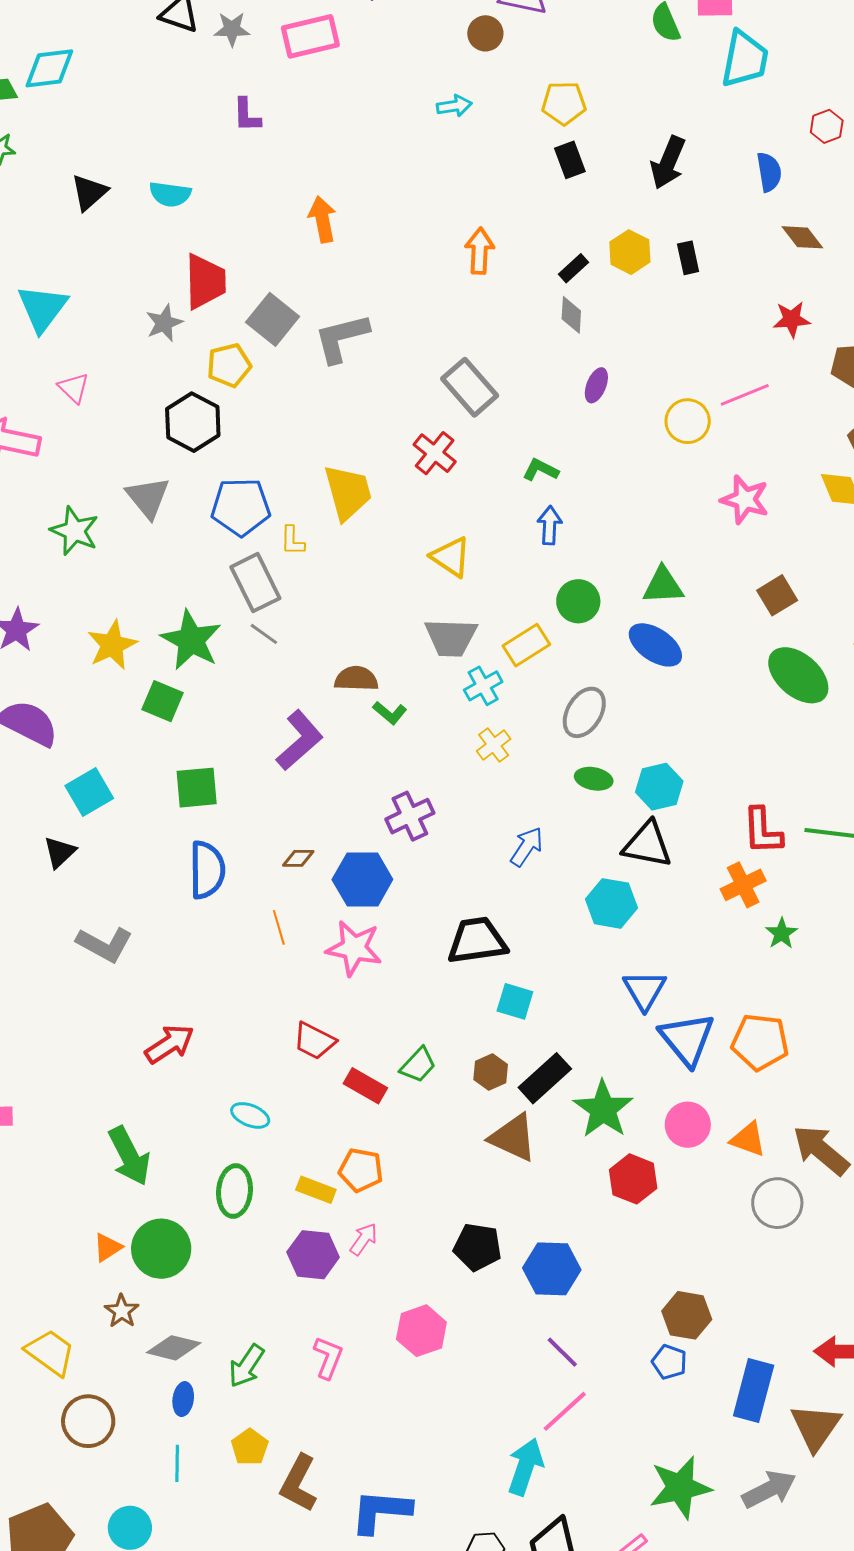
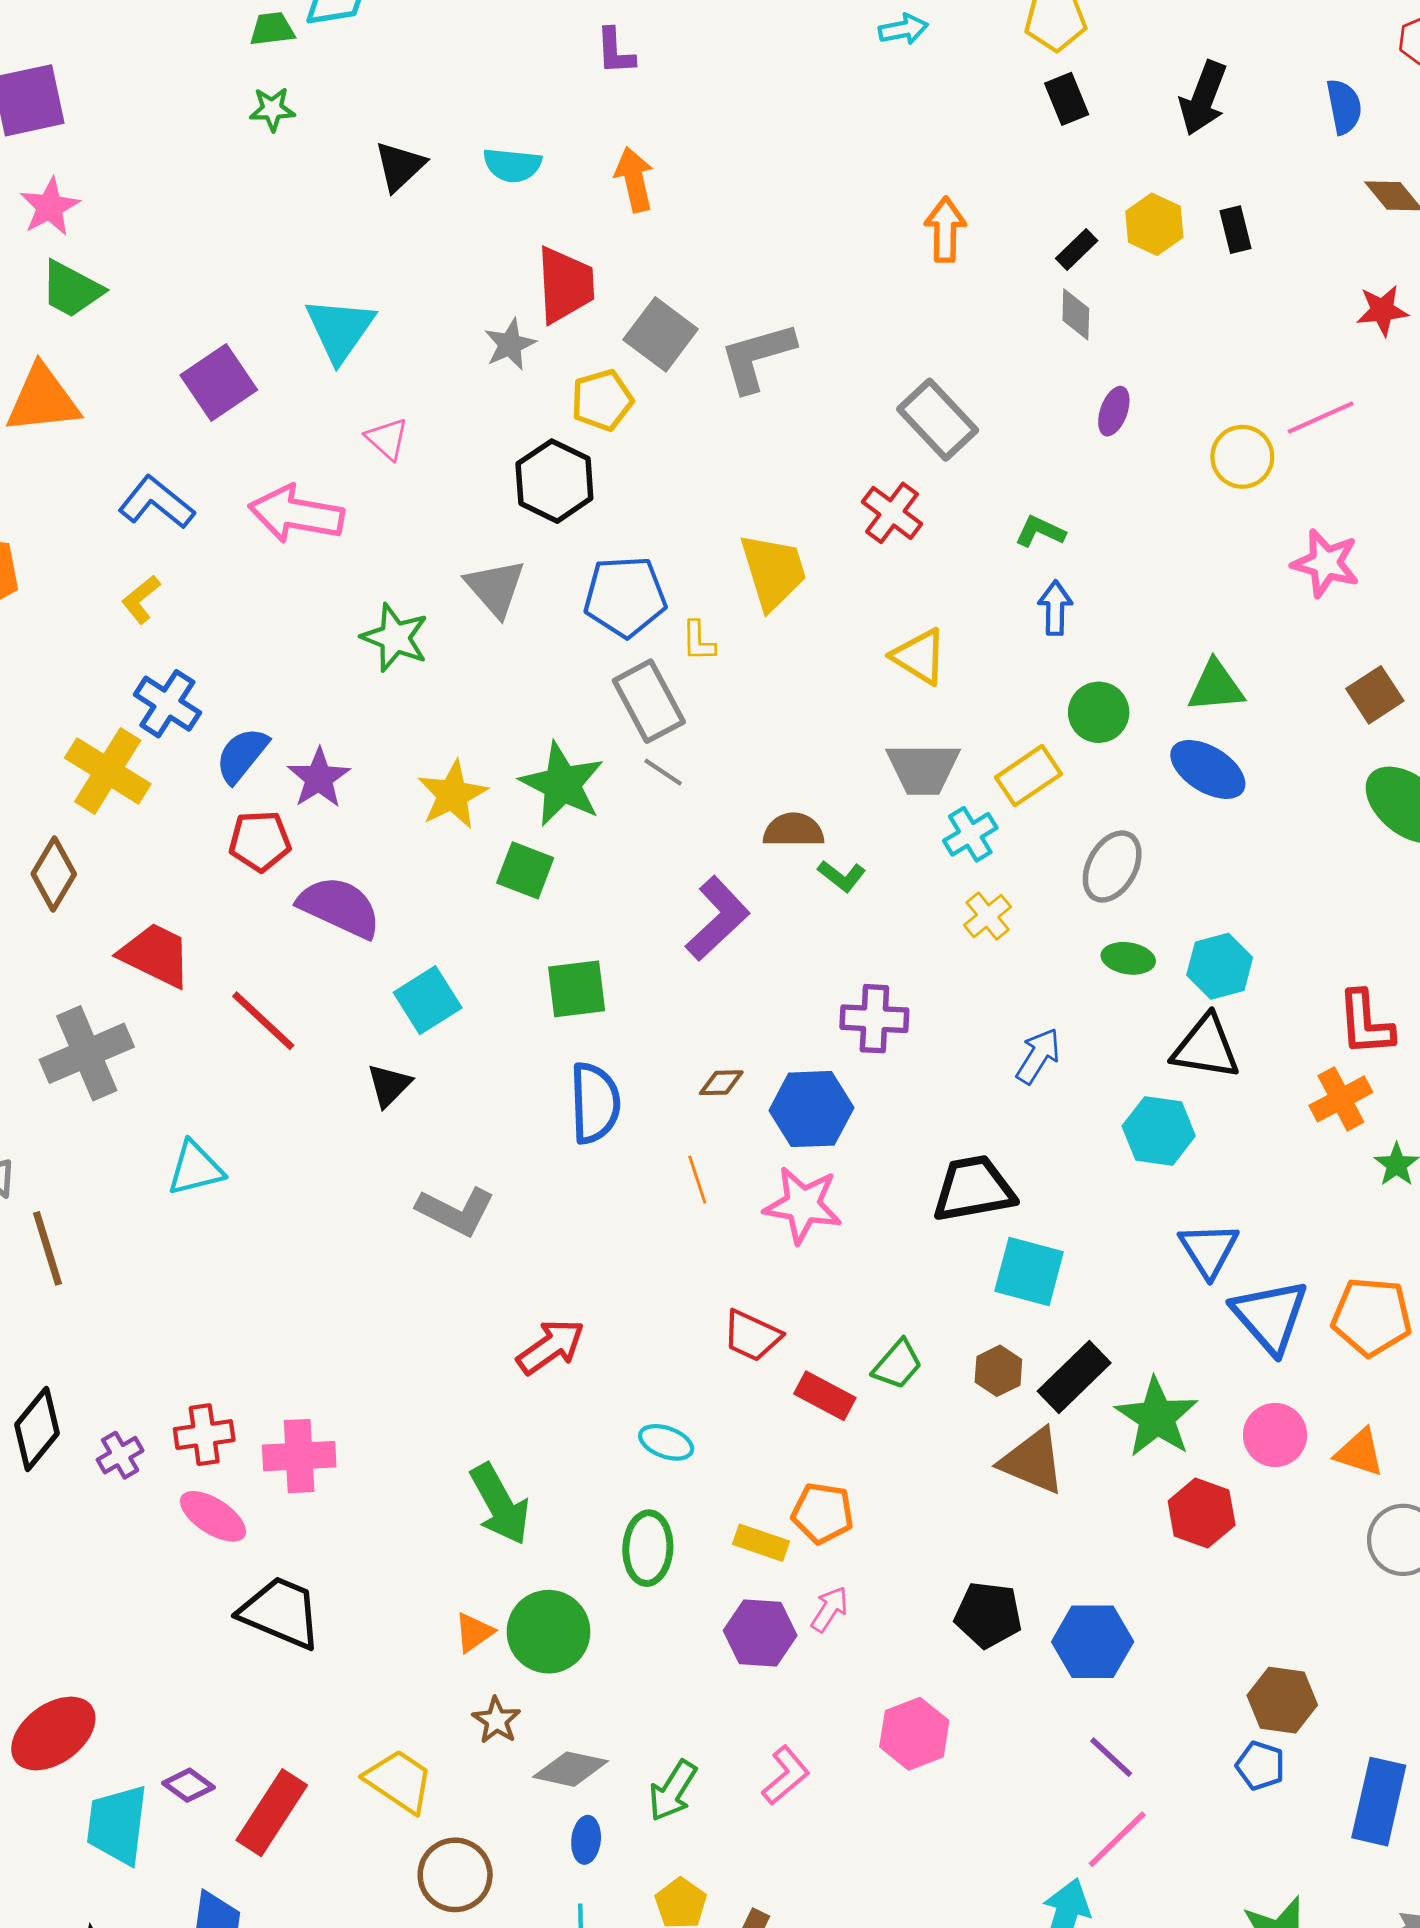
orange arrow: (322, 219) -> (634, 179), moved
purple cross: (410, 816) -> (874, 1019), turned 30
cyan square: (515, 1001) -> (1029, 1272), size x1.4
pink L-shape: (328, 1358) -> (786, 1775), turned 30

